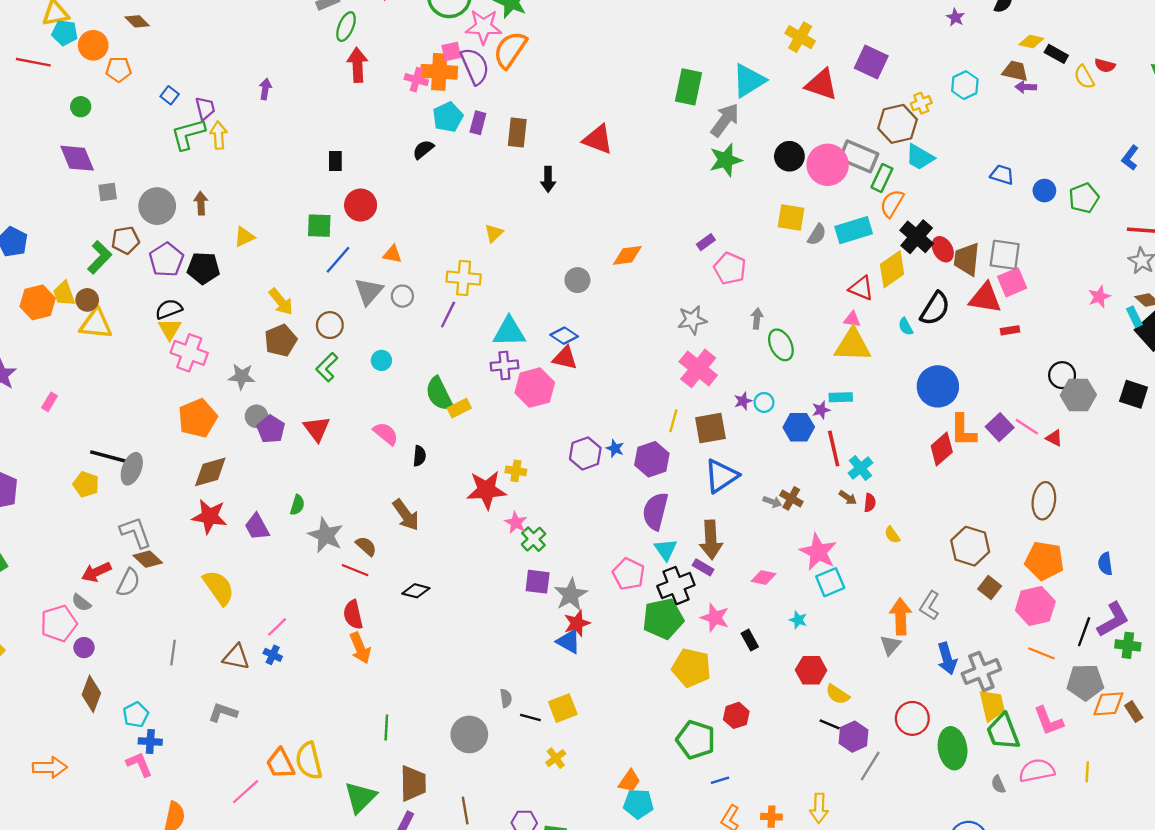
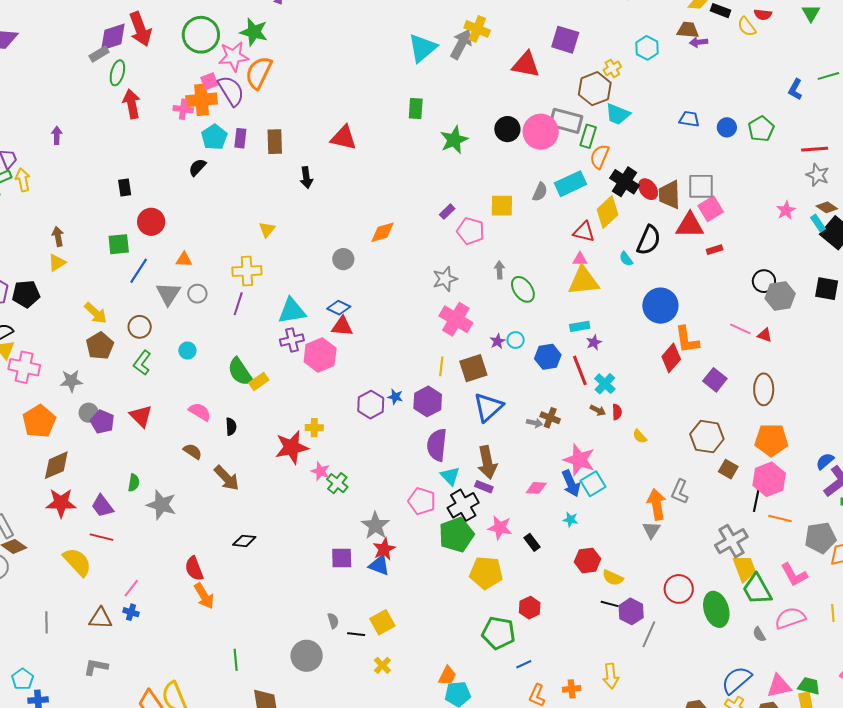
yellow cross: (800, 37) -> (477, 29), moved
cyan triangle: (749, 81) -> (422, 48), moved
green rectangle: (689, 87) -> (416, 109), moved, size x0.7
gray arrow: (725, 120) -> (461, 44), moved
brown arrow: (201, 203) -> (58, 236), moved
yellow square: (791, 217) -> (502, 206), moved
purple star: (821, 410) -> (594, 342), moved
purple square: (1000, 427) -> (715, 380), moved
brown semicircle: (366, 546) -> (193, 451), moved
blue semicircle: (1105, 564) -> (825, 461), moved, turned 66
red line: (355, 570) -> (102, 537), moved
purple square: (538, 582) -> (342, 558), moved
black line: (1084, 632) -> (757, 499), moved
blue arrow: (947, 659) -> (571, 483), moved

